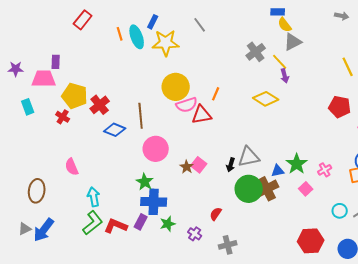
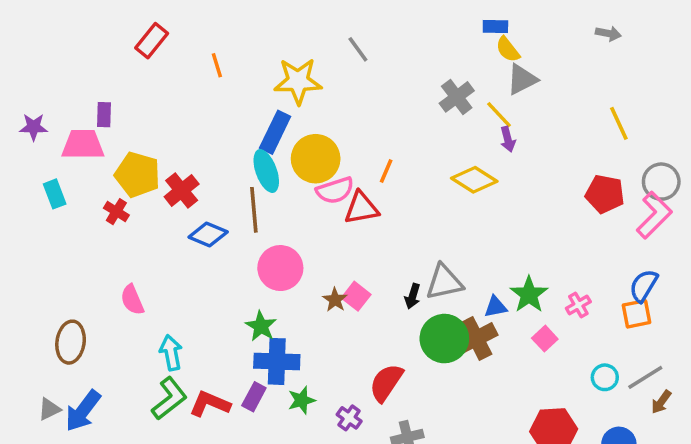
blue rectangle: (153, 22) -> (275, 132), moved, size x1.6
cyan ellipse: (137, 37) -> (266, 171), moved
red semicircle: (216, 214) -> (386, 383), size x1.6

